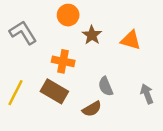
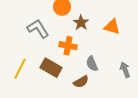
gray L-shape: (23, 33) -> (38, 29), moved
orange cross: (63, 61) -> (68, 46), moved

